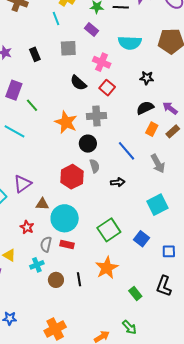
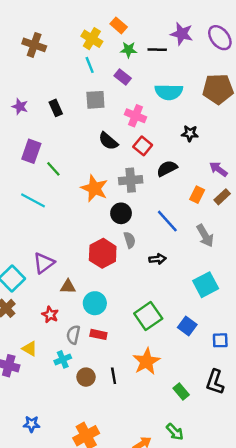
cyan line: (56, 18) -> (90, 65), moved
black semicircle: (145, 108) -> (167, 168), moved
cyan circle: (65, 218) -> (95, 303), size x0.7

